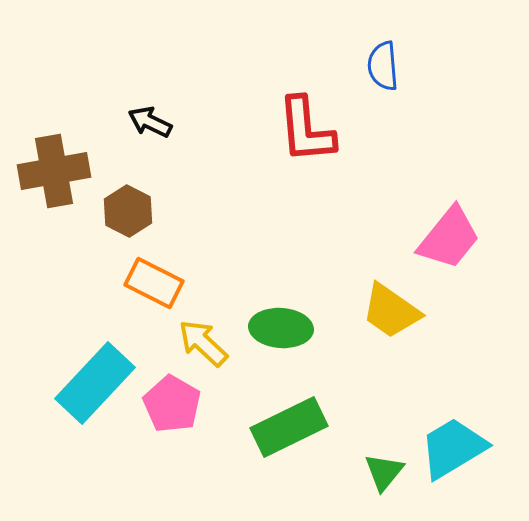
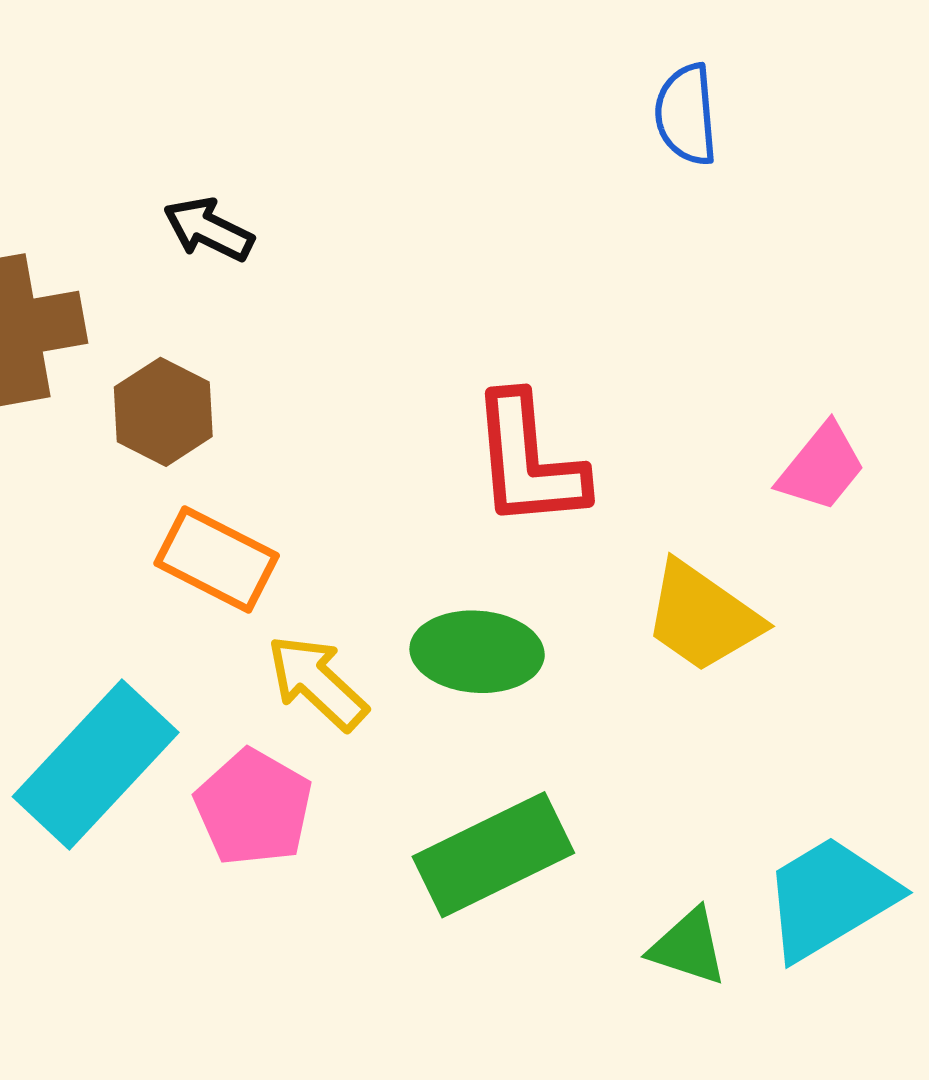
red L-shape: (306, 130) -> (528, 461), moved
pink trapezoid: (449, 238) -> (821, 467), size x0.7
green triangle: (384, 472) -> (688, 947), turned -51

